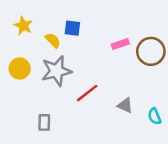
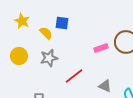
pink rectangle: (120, 44) -> (101, 48), moved
gray star: (56, 71) -> (49, 58), size x0.7

